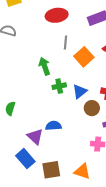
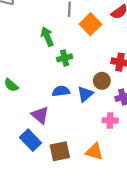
blue triangle: (80, 92) -> (85, 94), moved
green semicircle: (10, 108) -> (11, 85), turned -64
blue semicircle: (53, 126) -> (61, 91), moved

